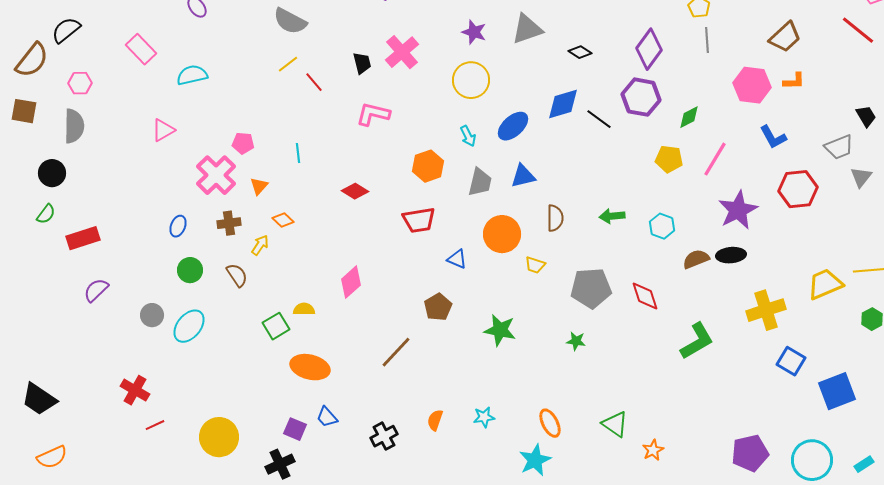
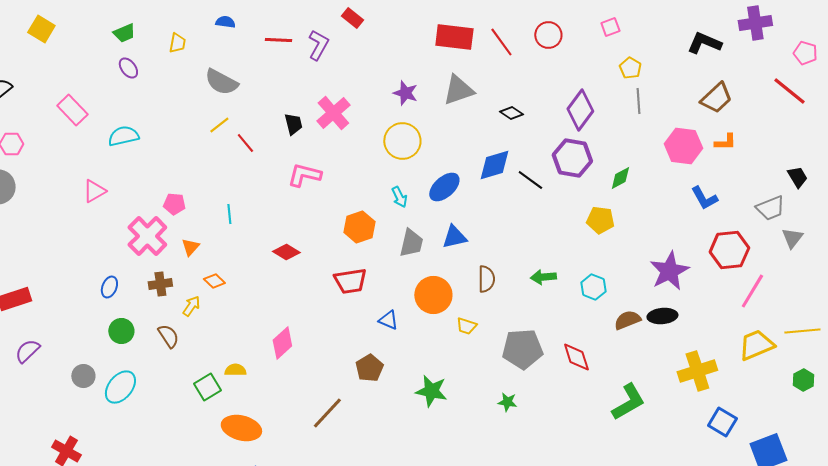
pink line: (715, 159) -> (752, 291), moved

